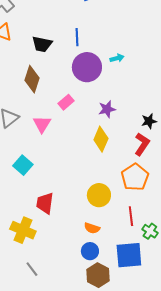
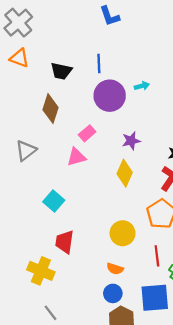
pink triangle: (42, 124) -> (76, 157), moved, turned 42
cyan square: (23, 165) -> (54, 201), moved

